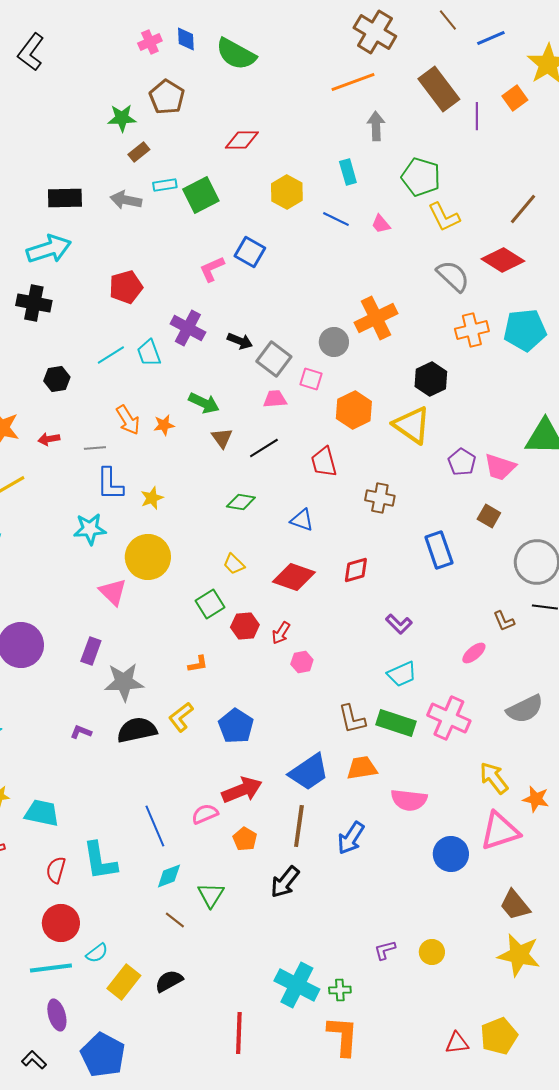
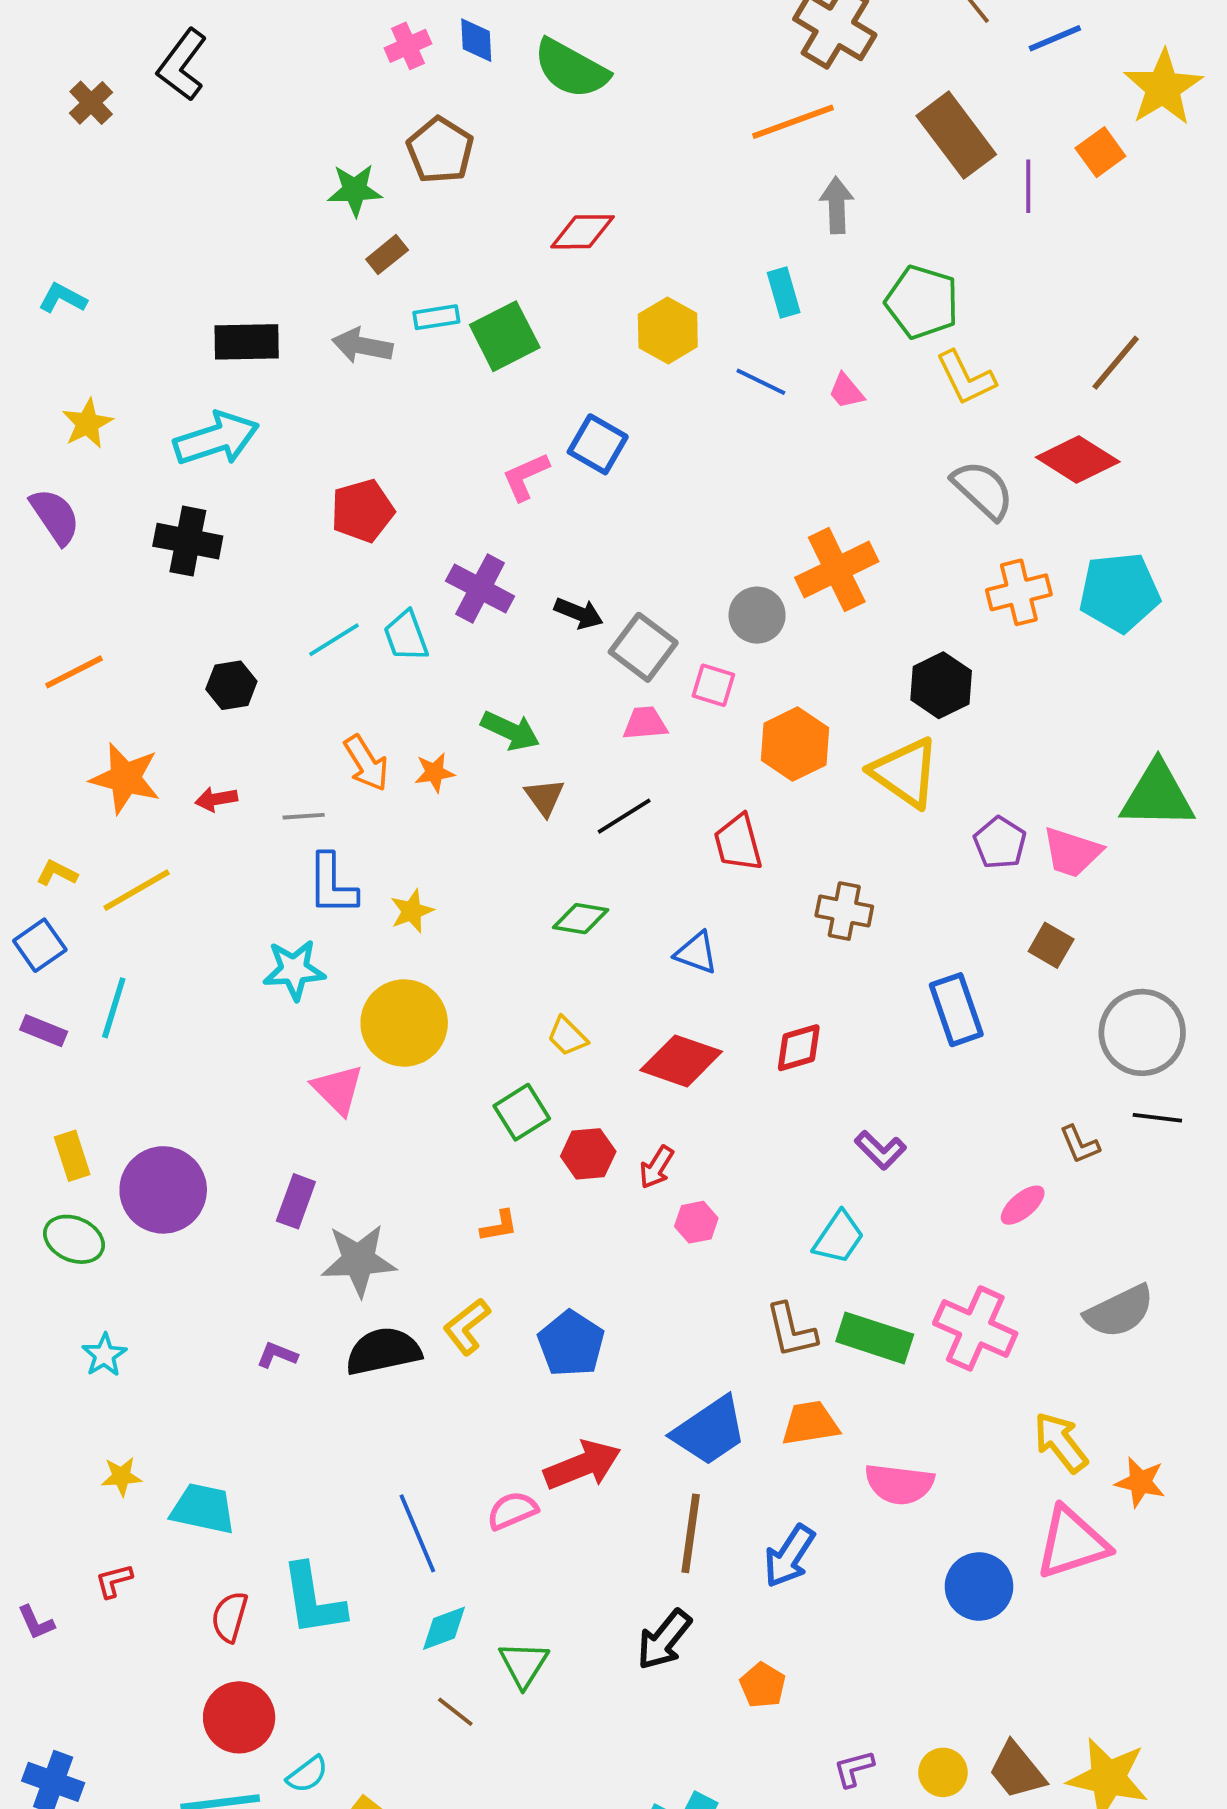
cyan trapezoid: (402, 674) -> (839, 1237), moved, turned -32
orange pentagon: (245, 839) -> (763, 1685), moved
brown trapezoid: (515, 905) -> (1017, 1771), moved

